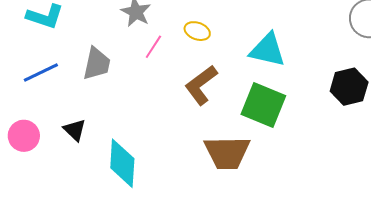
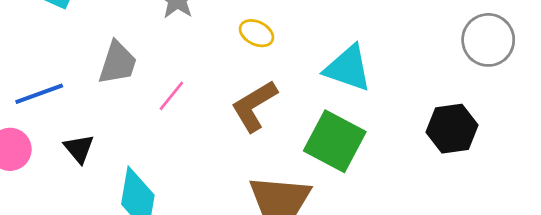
pink line: (153, 47) -> (171, 96), moved
blue line: (41, 72) -> (39, 94), moved

